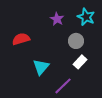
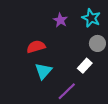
red semicircle: (21, 39) -> (36, 47), moved
gray circle: (76, 41) -> (97, 43), moved

